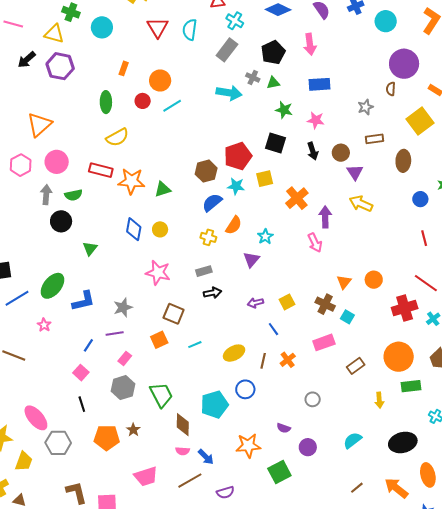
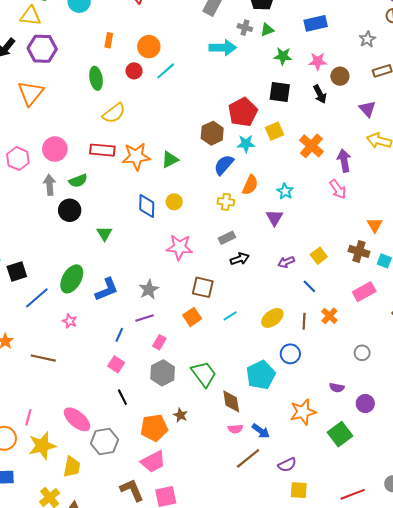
orange triangle: (39, 125) -> (31, 93), moved
brown circle: (341, 153) -> (340, 76), moved
pink trapezoid: (146, 476) -> (153, 462), moved

